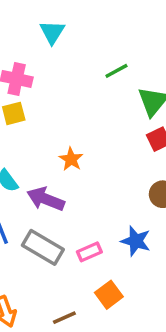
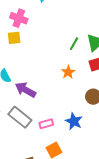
green line: (116, 71) -> (74, 44), moved, turned -40
orange star: (71, 159) -> (68, 72), moved

